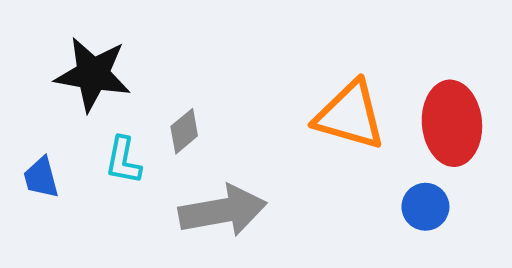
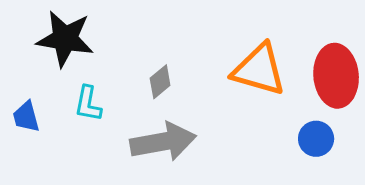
gray diamond: (184, 131) -> (160, 82), moved

